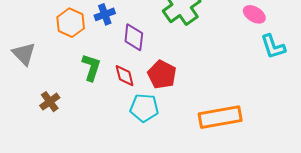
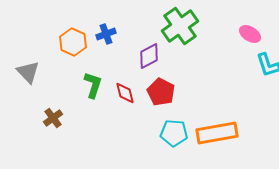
purple diamond: (134, 37) -> (149, 56), moved, turned 56
cyan pentagon: (144, 108) -> (174, 133), moved

